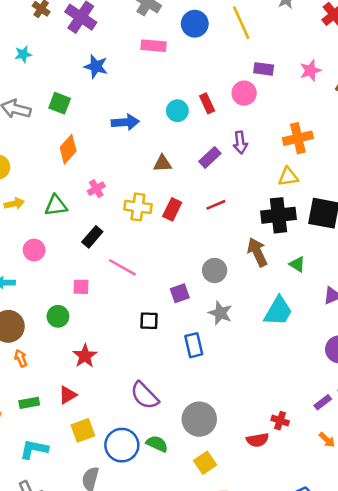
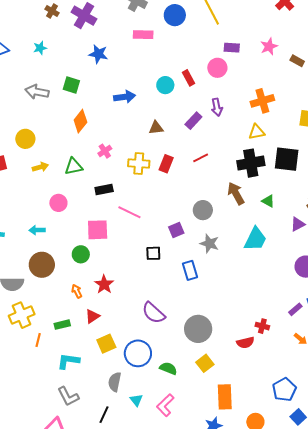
black rectangle: (92, 237) -> (104, 189), turned 42
pink square: (81, 287) -> (98, 230), size x1.6
orange arrow: (21, 358) -> (77, 291), moved
green semicircle: (157, 444) -> (168, 368), moved

